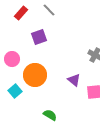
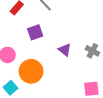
purple triangle: (74, 80) -> (65, 50), moved

